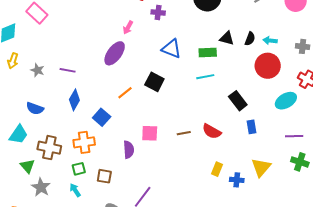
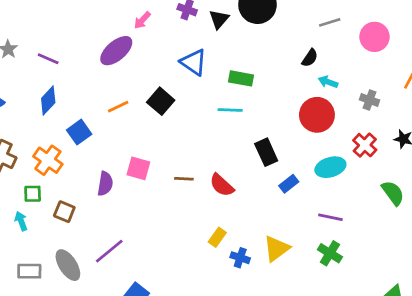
black triangle: (227, 38) -> (219, 19), moved, turned 42
black semicircle: (250, 39) -> (310, 58), moved
blue rectangle: (251, 127) -> (289, 184), moved, turned 48
orange cross: (84, 142) -> (48, 160), turned 30

